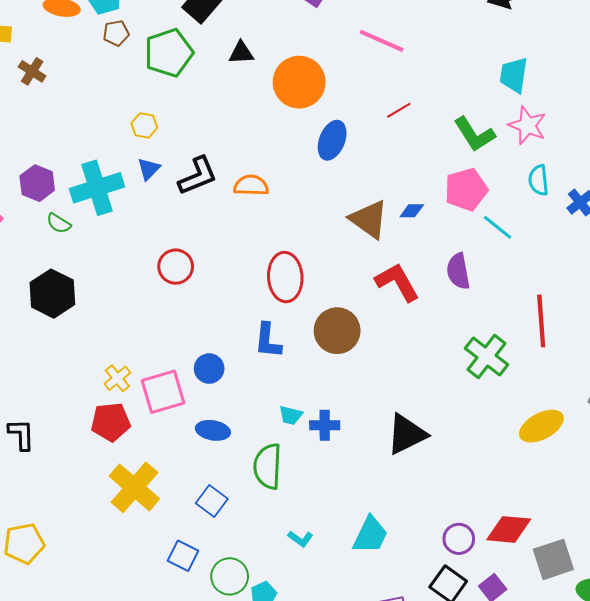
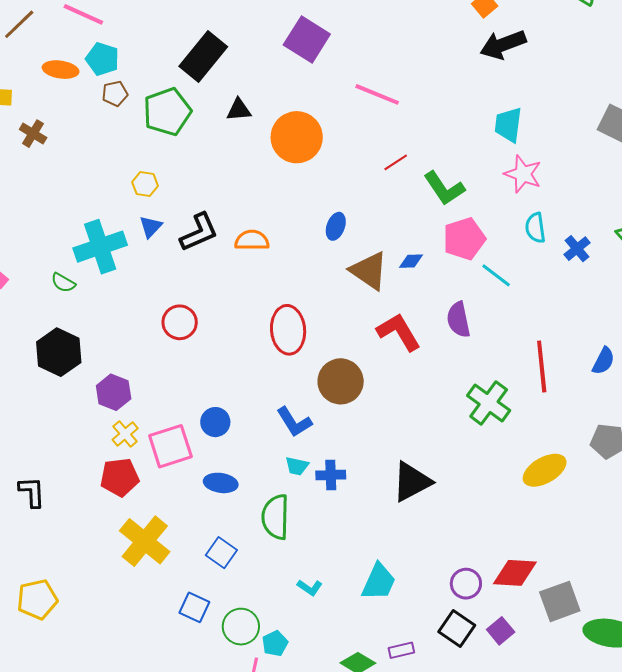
green L-shape: (474, 134) -> (444, 188), moved
blue ellipse: (332, 140) -> (336, 226), moved, size x0.7
purple hexagon: (37, 183) -> (114, 392), moved
blue L-shape: (268, 341) -> (294, 422), moved, turned -36

